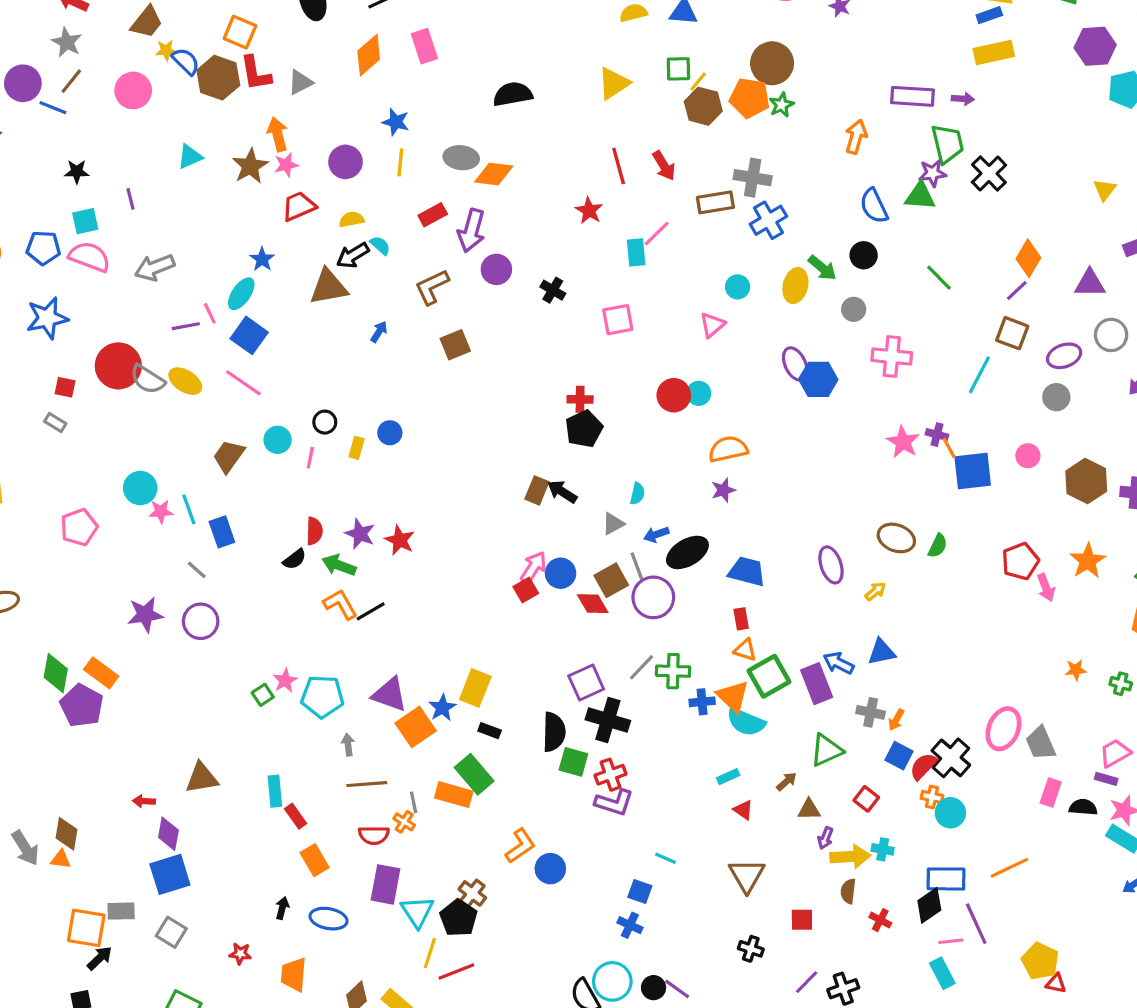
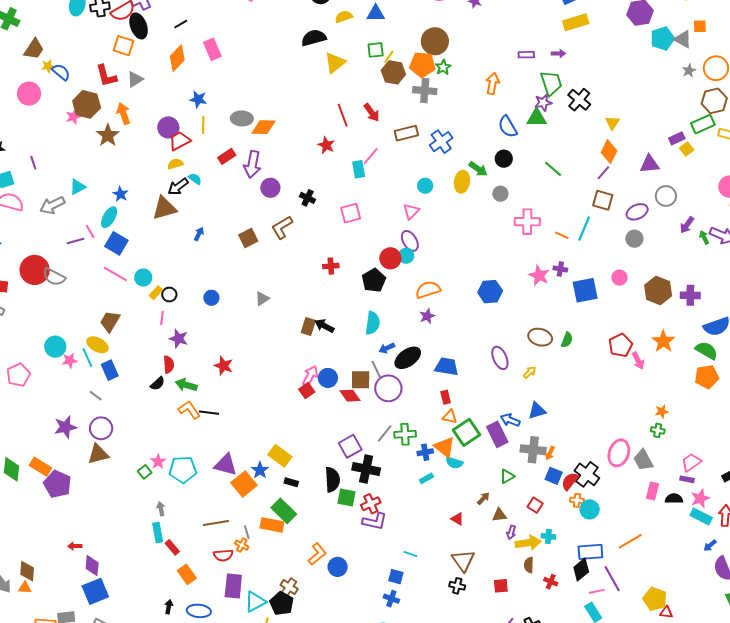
orange square: (240, 32) -> (124, 46), moved
brown hexagon: (218, 78) -> (87, 104), moved
black semicircle: (513, 94) -> (314, 38), moved
purple rectangle: (912, 96) -> (526, 55), size x0.6
cyan triangle: (190, 157) -> (78, 187), moved
pink star: (286, 165) -> (73, 117), moved
gray cross: (753, 178) -> (425, 91), moved
yellow triangle: (1105, 190) -> (612, 123), moved
red trapezoid: (299, 206) -> (180, 141), moved
brown L-shape: (432, 287) -> (282, 227), moved
purple ellipse: (795, 364) -> (410, 241), moved
blue hexagon: (818, 379) -> (490, 292), moved
yellow ellipse: (185, 381) -> (98, 345), moved
black pentagon: (584, 429) -> (374, 280), moved
cyan circle: (278, 440) -> (143, 278), moved
yellow rectangle: (357, 448) -> (156, 293), moved, turned 32
orange line: (949, 448) -> (562, 235), moved, turned -32
cyan semicircle: (637, 494) -> (373, 323), size x1.6
gray triangle: (613, 524) -> (262, 299), moved
purple star: (360, 534) -> (179, 339), moved
brown square: (611, 580) -> (361, 380), turned 35
black line: (371, 611) -> (209, 413), turned 42
green cross: (1121, 684) -> (658, 430), moved
yellow rectangle: (475, 688) -> (280, 456), turned -70
purple pentagon: (82, 706) -> (57, 484), moved
gray cross: (871, 712) -> (533, 450), size x1.4
cyan semicircle: (746, 722) -> (454, 463), size x0.7
gray arrow: (348, 745) -> (161, 509), moved
green triangle: (826, 750) -> (507, 476), size x0.7
cyan rectangle: (728, 777) -> (426, 478), moved
brown triangle: (202, 778) -> (98, 454), moved
cyan triangle: (417, 912) -> (255, 602), turned 40
black cross: (751, 949) -> (457, 586), moved

